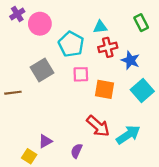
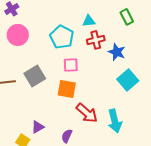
pink circle: (40, 24) -> (18, 35), moved
gray square: (42, 70) -> (35, 76), moved
orange square: (105, 89) -> (67, 89), moved
cyan arrow: (128, 135) -> (115, 121), turned 110

